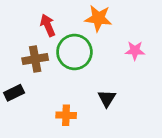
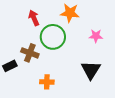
brown cross: (35, 59) -> (30, 53), moved, turned 30
black triangle: (107, 98) -> (91, 70), moved, size x1.5

